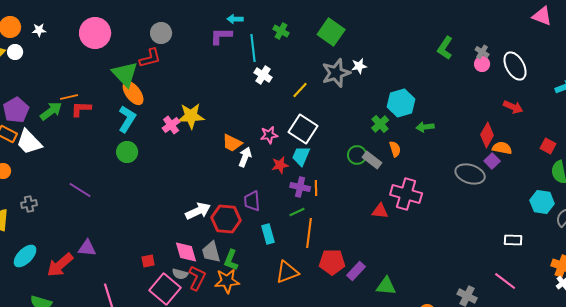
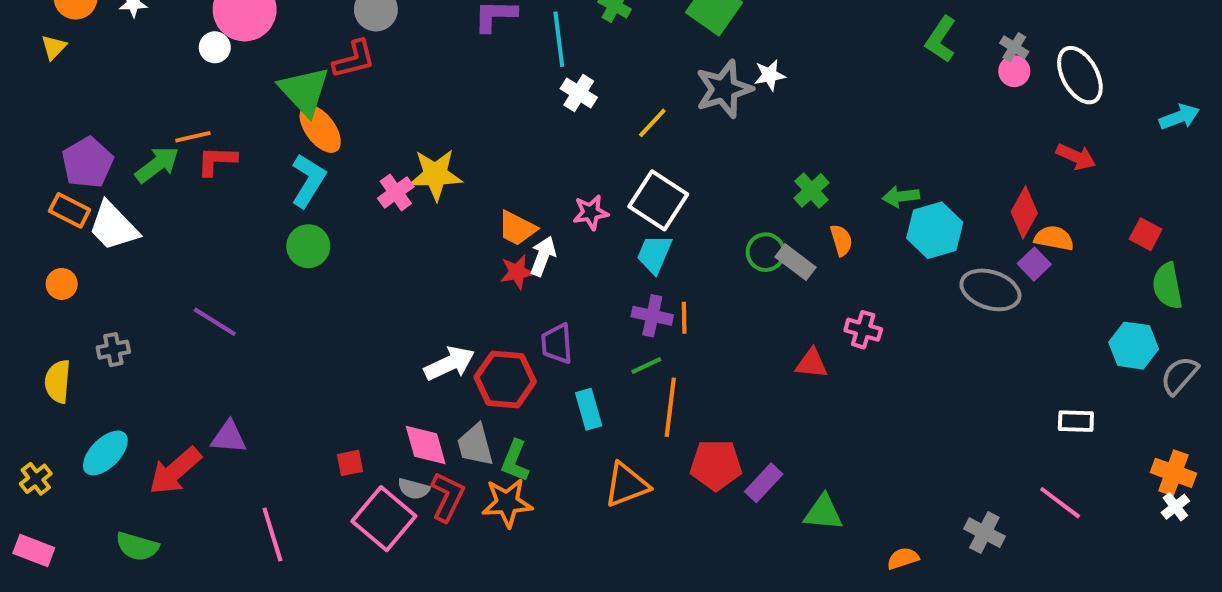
white circle: (15, 52) -> (215, 47), moved
cyan hexagon: (401, 103) -> (935, 230), moved
red star: (280, 165) -> (517, 272), moved
pink cross: (406, 194) -> (863, 330), size x0.6

